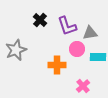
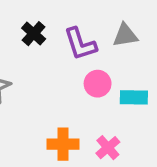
gray triangle: (90, 33) -> (125, 35), moved
orange cross: (57, 65) -> (63, 144), moved

